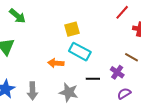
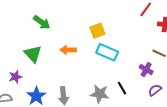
orange arrow: (56, 63) -> (68, 50), moved
black line: (93, 79) -> (122, 88), moved, turned 64

